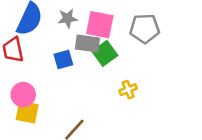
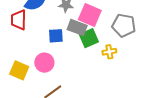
yellow cross: (128, 90) -> (109, 52), moved
pink circle: (23, 95) -> (44, 63), moved

